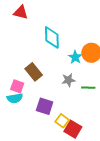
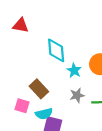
cyan star: (75, 57) -> (74, 70), moved
cyan semicircle: (15, 98) -> (44, 114), moved

